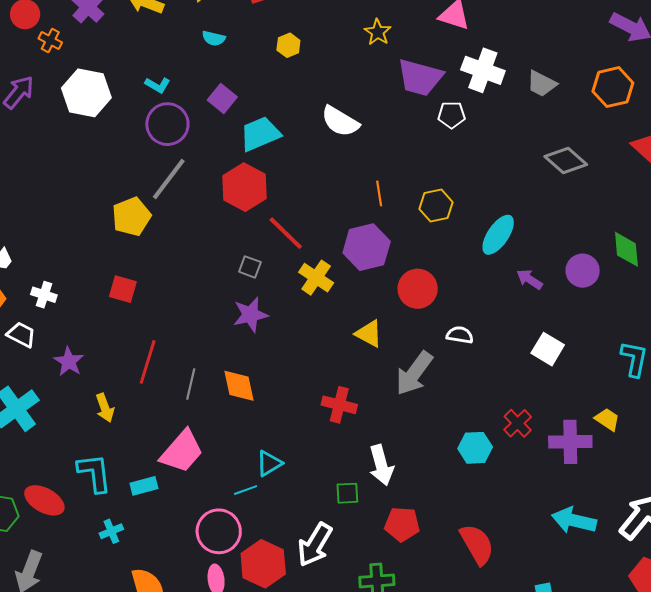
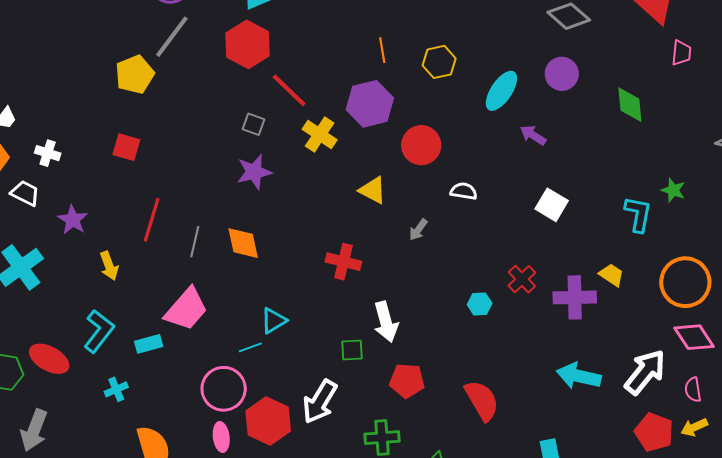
purple circle: (583, 271) -> (562, 74), moved
gray arrow: (414, 373) -> (418, 230), size x0.5
cyan hexagon: (475, 448) -> (480, 304), size x0.7
cyan L-shape: (94, 473) -> (99, 331), turned 45

